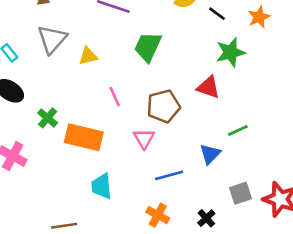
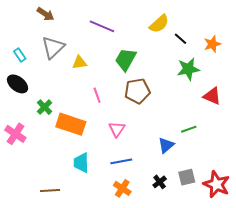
red triangle: (208, 87) -> (212, 96), moved
brown pentagon: (163, 106) -> (137, 91), moved
blue line: (169, 175) -> (121, 161), moved
black cross: (206, 218) -> (160, 182), moved

